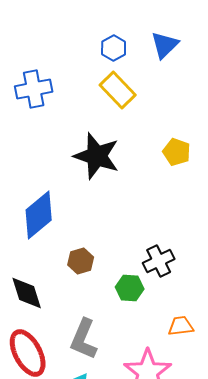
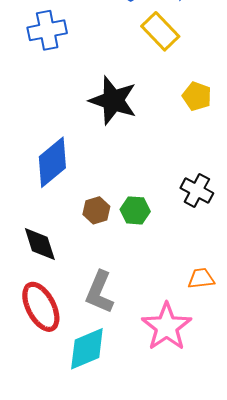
yellow rectangle: (118, 90) -> (160, 31), moved
black cross: (159, 261) -> (197, 191), moved, turned -36
green hexagon: (130, 288) -> (135, 210), moved

